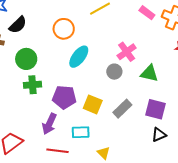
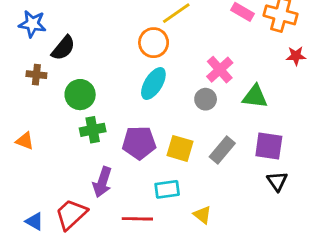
orange circle: (64, 29) -> (154, 43), moved
purple arrow: (49, 124) -> (102, 182), moved
black triangle: (159, 135) -> (277, 181), turned -35

